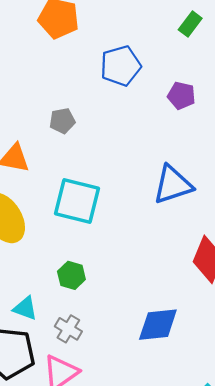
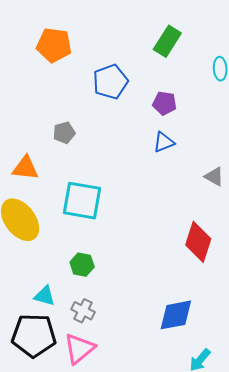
green rectangle: (190, 24) -> (167, 41), size x1.4
blue triangle: (173, 185) -> (164, 142), moved, size x0.6
blue diamond: (158, 325) -> (176, 315), moved

